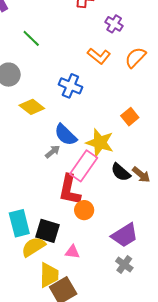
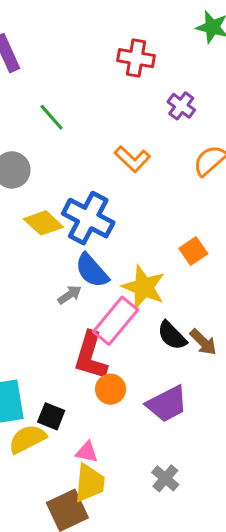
orange L-shape: (99, 56) -> (132, 159), moved
blue cross: (70, 86) -> (88, 218), moved, size x1.4
black square: (47, 231) -> (51, 416), size x0.7
purple trapezoid: (125, 235) -> (167, 404), moved
yellow trapezoid: (49, 275) -> (90, 483), moved

